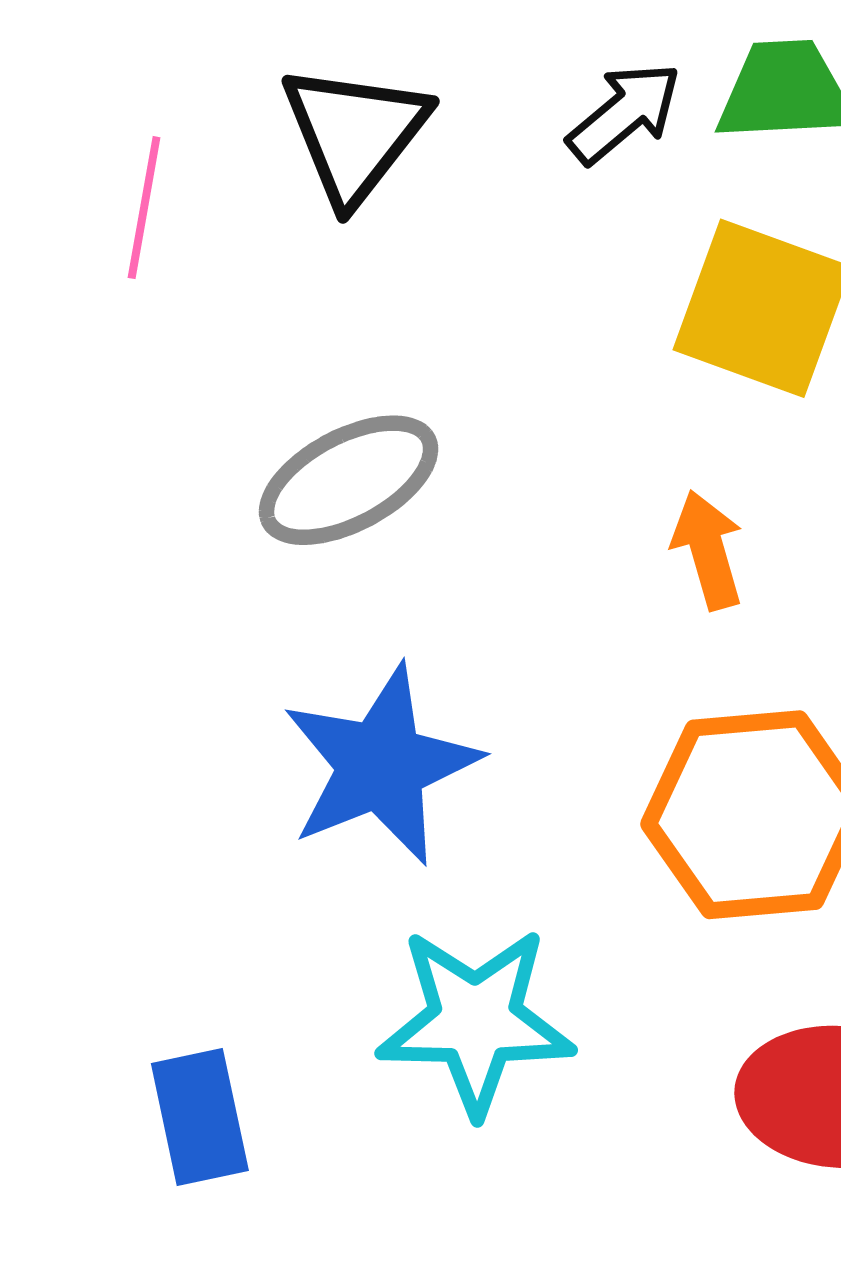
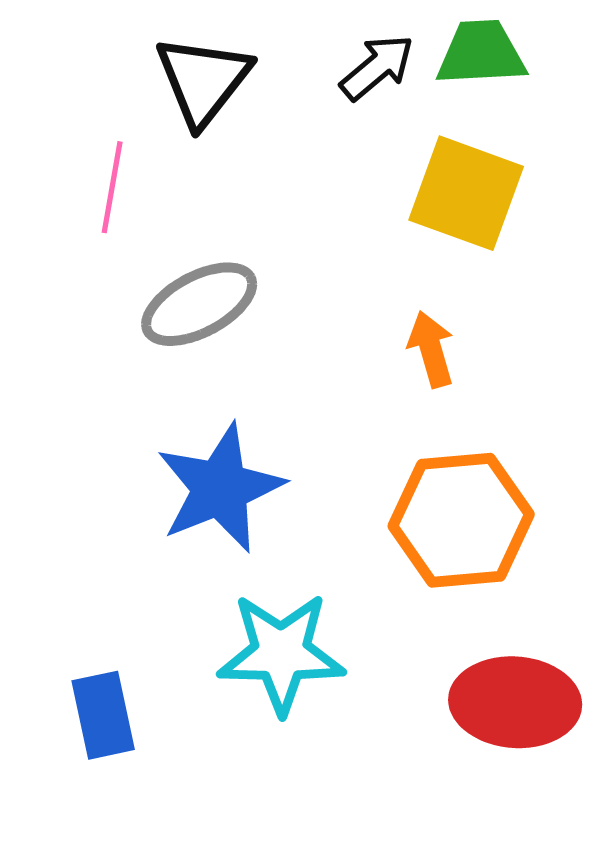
pink line: (144, 208) -> (112, 187), moved

